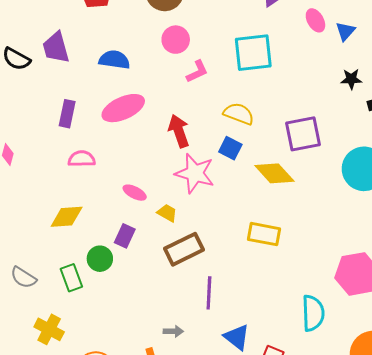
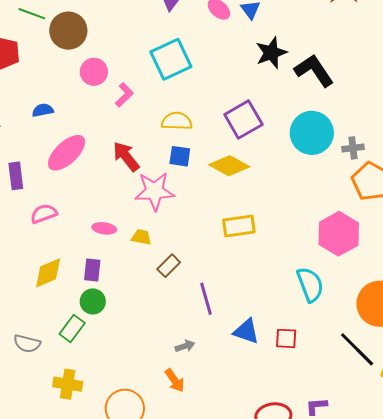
blue semicircle: (114, 60) -> (43, 110), size x0.7
black star: (351, 79) -> (271, 53), size x1.5
purple rectangle: (125, 236) -> (92, 270), moved
brown rectangle: (184, 249) -> (169, 266), size x0.6
green rectangle: (71, 278) -> (72, 328), turned 76

